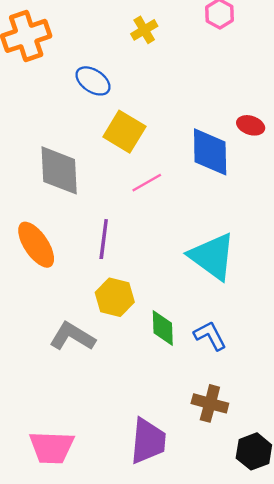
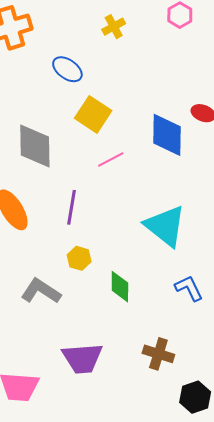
yellow hexagon: (115, 297) -> (79, 258), size x0.7
blue L-shape: (210, 336) -> (189, 288), moved
purple trapezoid: (148, 441) -> (82, 358), moved, turned 78

